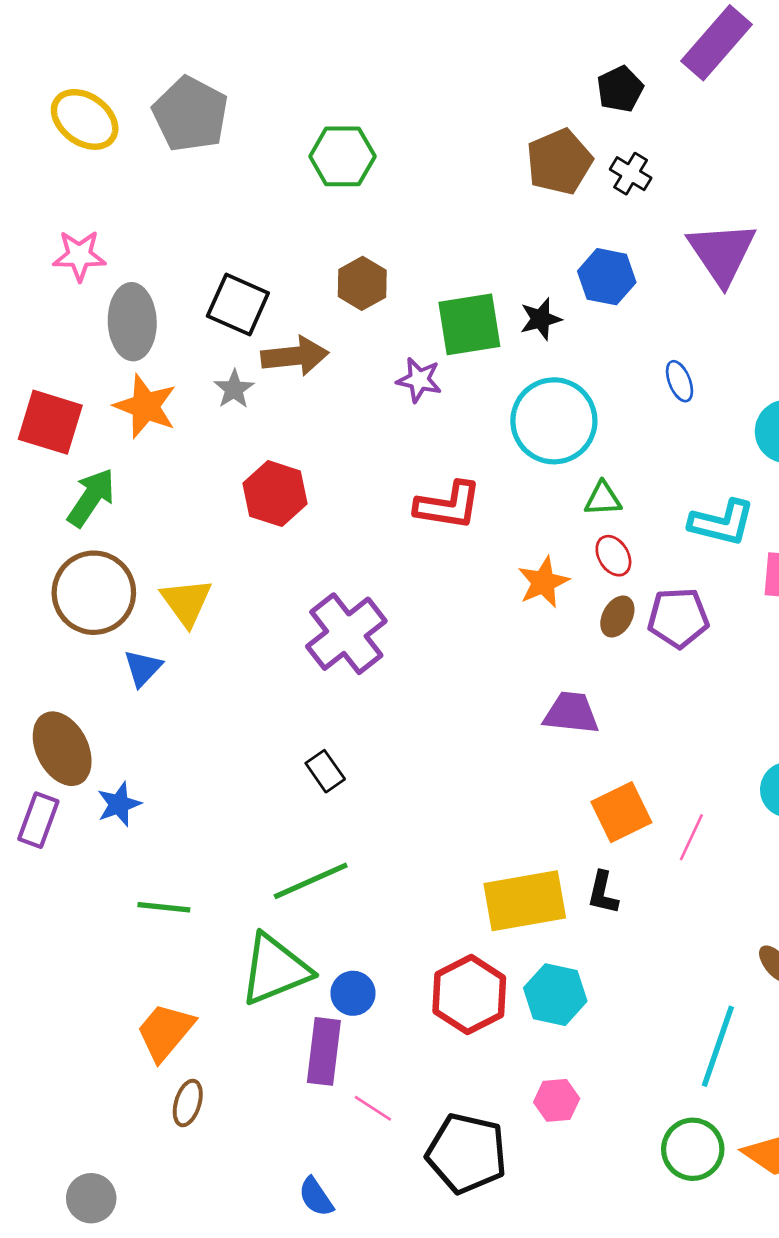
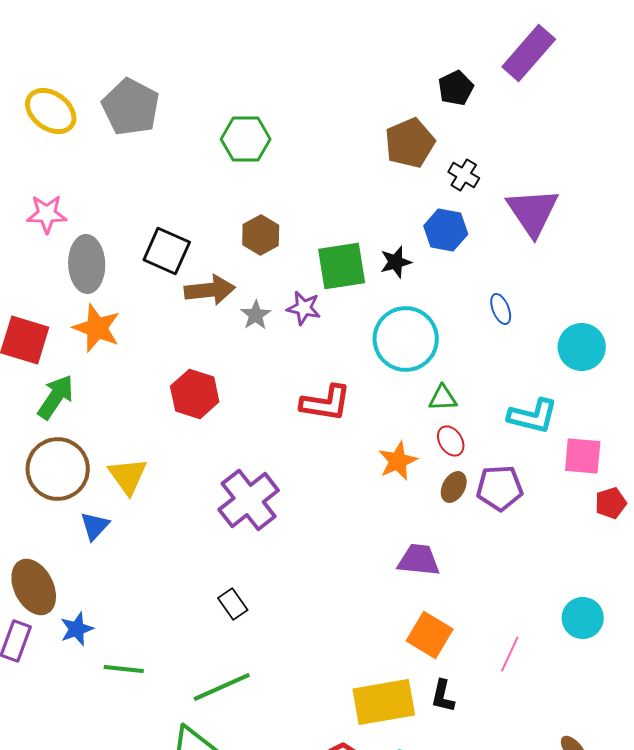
black cross: (631, 174) -> (464, 175), moved
gray star: (234, 389) -> (256, 315), moved
orange square: (621, 812) -> (430, 635), moved, turned -33
green line: (164, 907) -> (124, 669), moved

